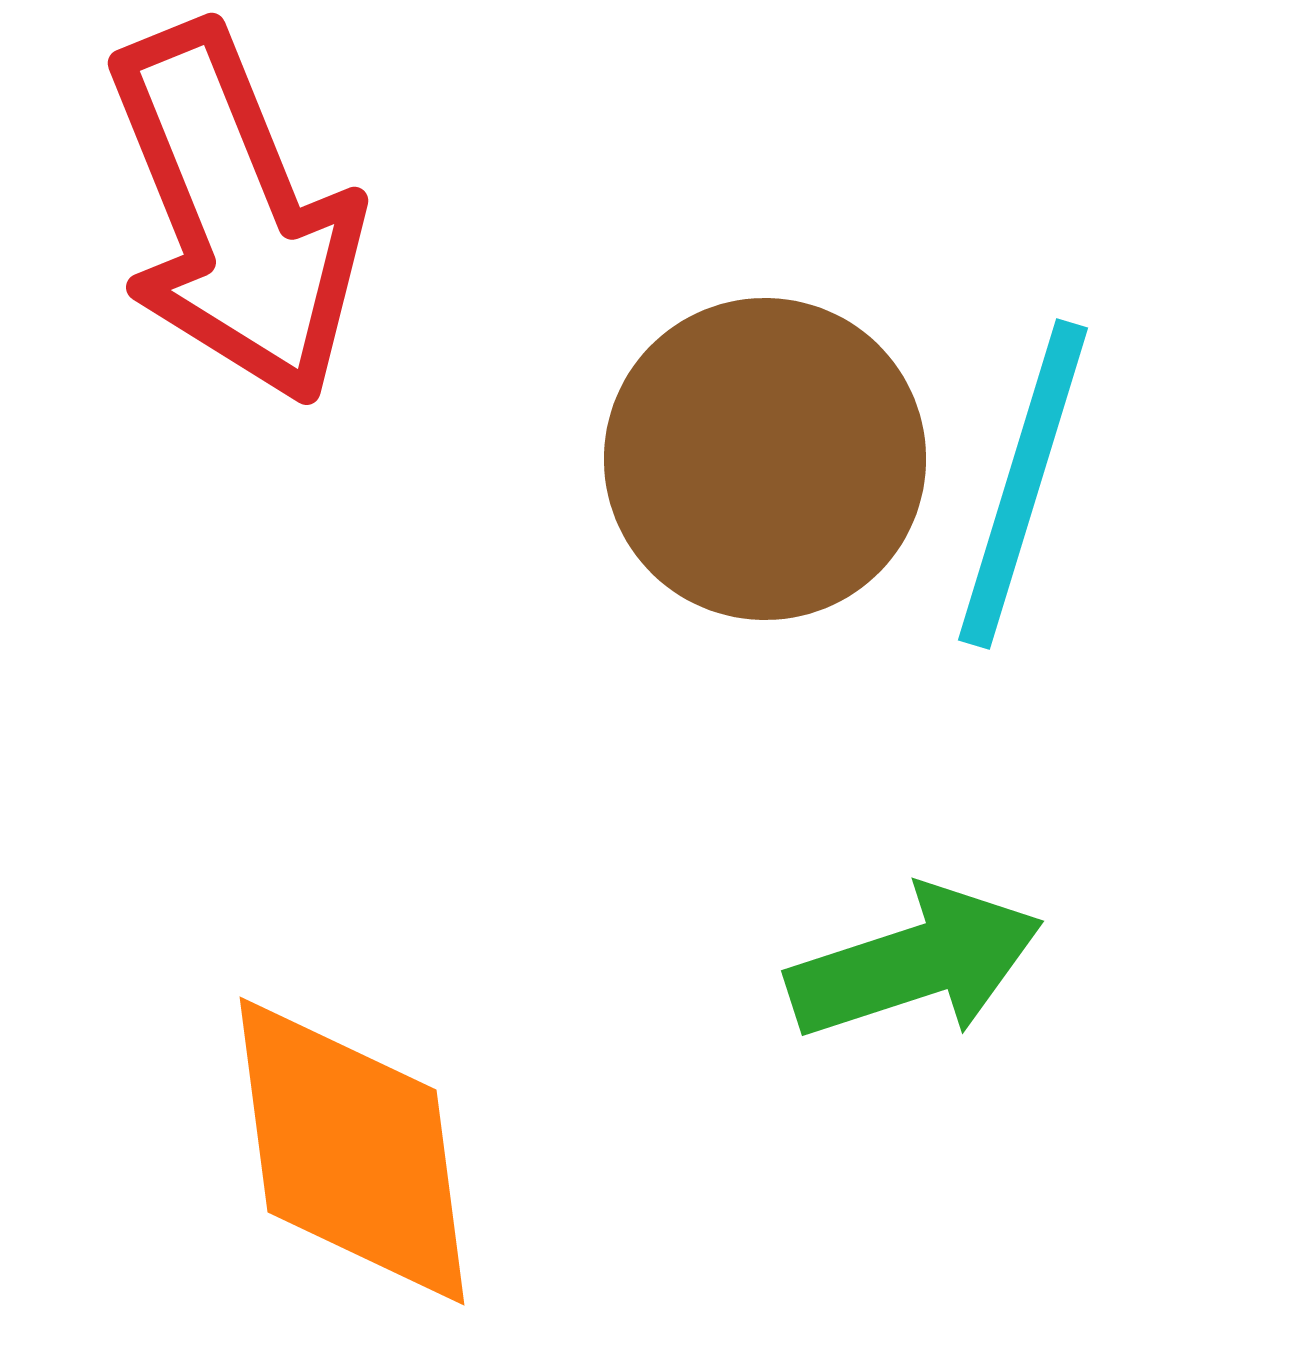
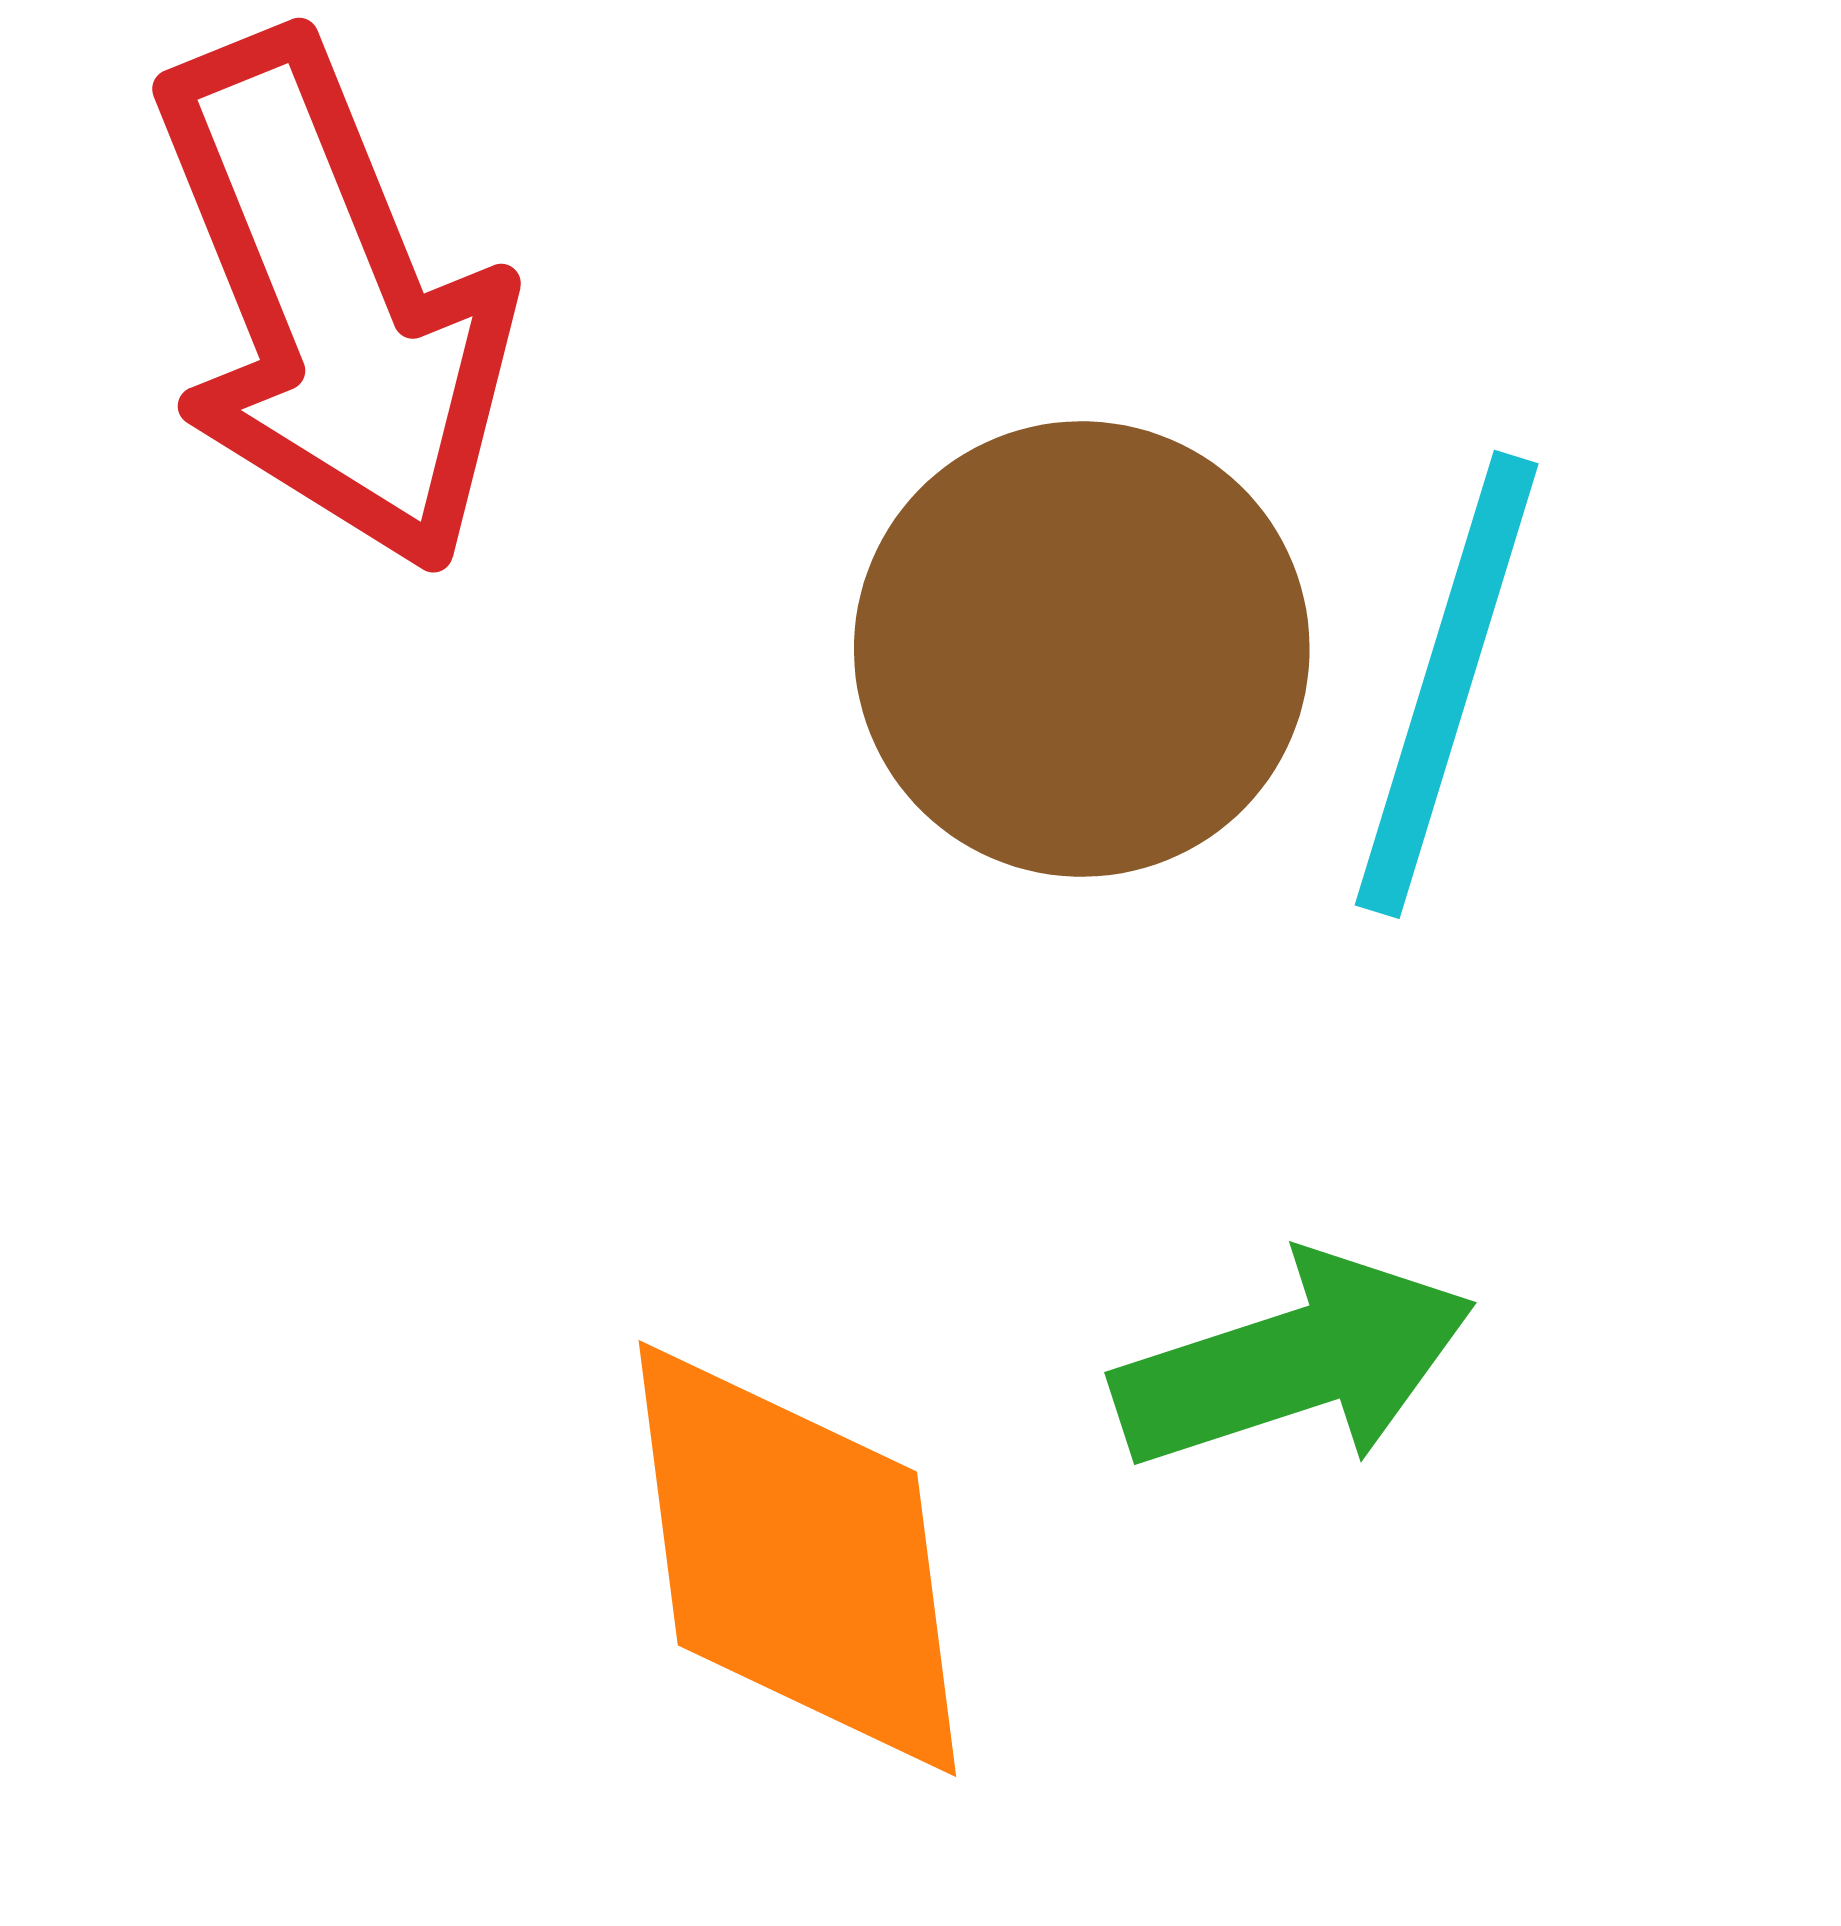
orange diamond: (352, 1151) -> (797, 1558), moved

